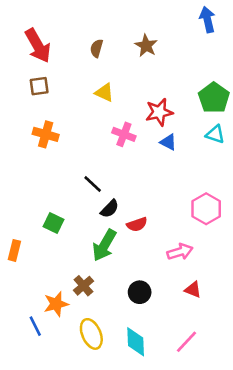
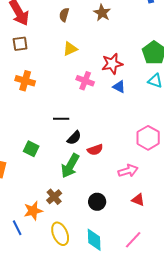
yellow triangle: (104, 93) -> (70, 49), turned -49
black line: (93, 184) -> (61, 119), turned -42

